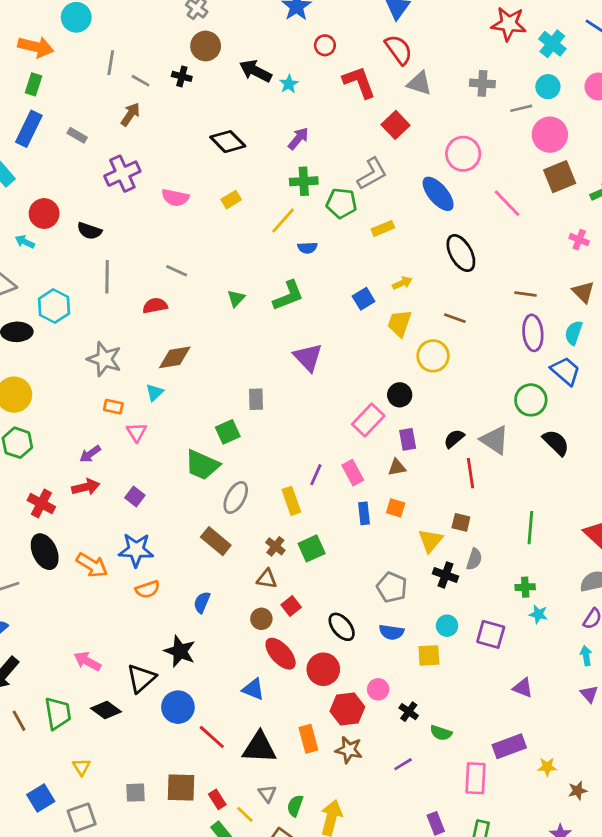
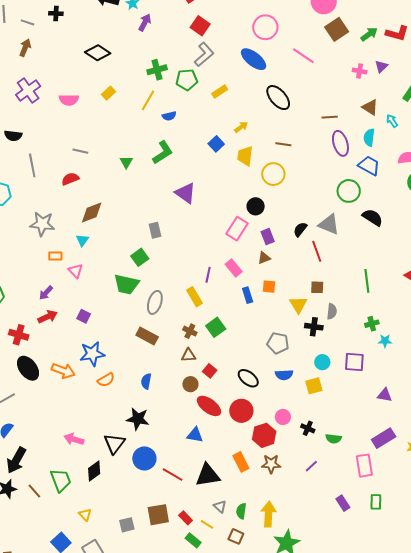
red square: (395, 125) -> (200, 26), moved
purple arrow: (298, 138) -> (145, 22), moved
black diamond: (106, 710) -> (94, 471), turned -60

